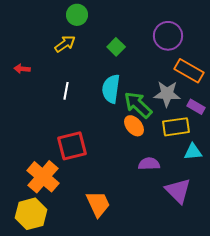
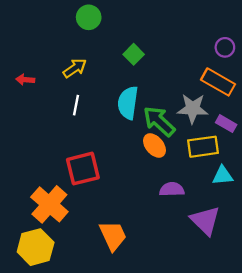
purple circle: (168, 36) -> (225, 47), moved, size x0.6
yellow arrow: (65, 44) -> (75, 68), moved

